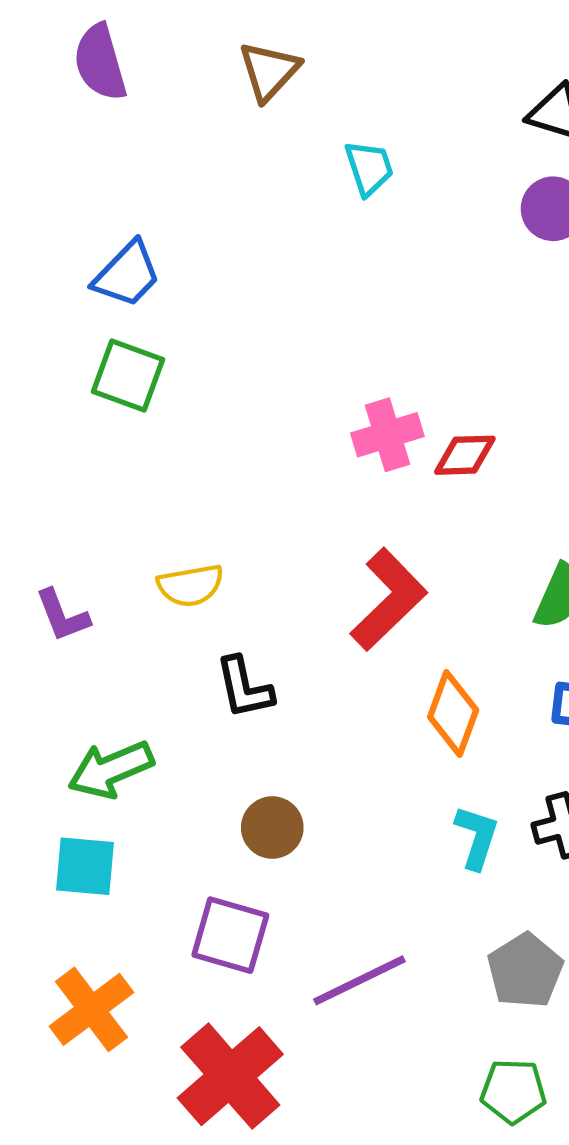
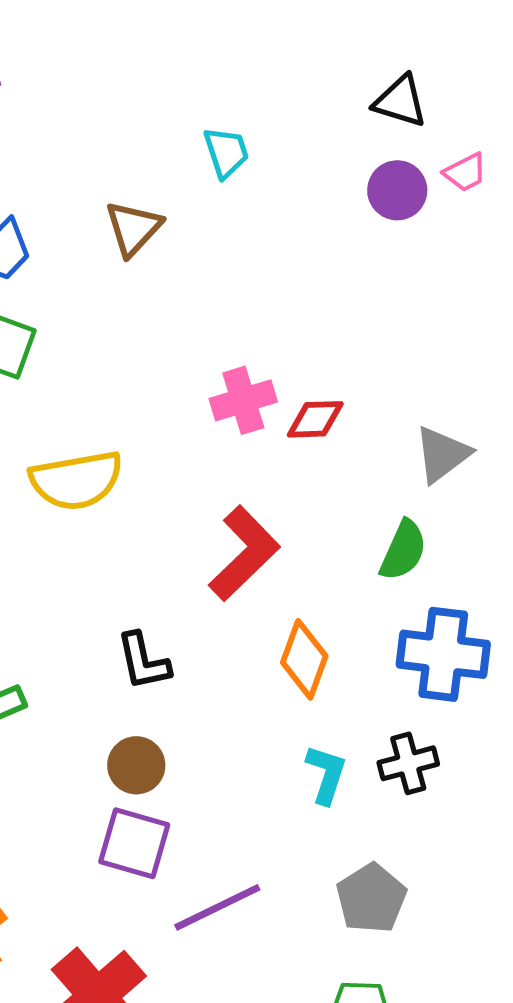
brown triangle: (269, 71) -> (133, 228), moved
yellow semicircle: (190, 585) -> (76, 480), moved, size x1.5
black L-shape: (244, 688) -> (143, 661), moved
purple square: (230, 935) -> (134, 843), moved

